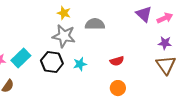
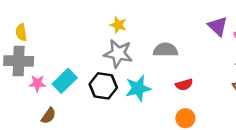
gray semicircle: (95, 24) -> (165, 50), moved
cyan star: (80, 64) -> (138, 88), size x1.5

